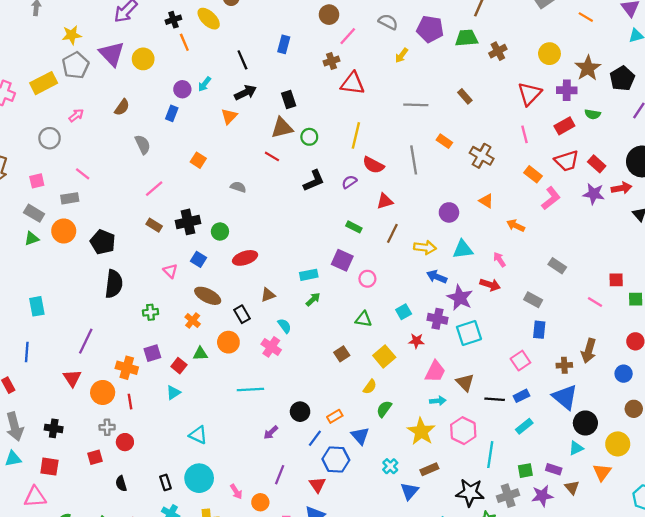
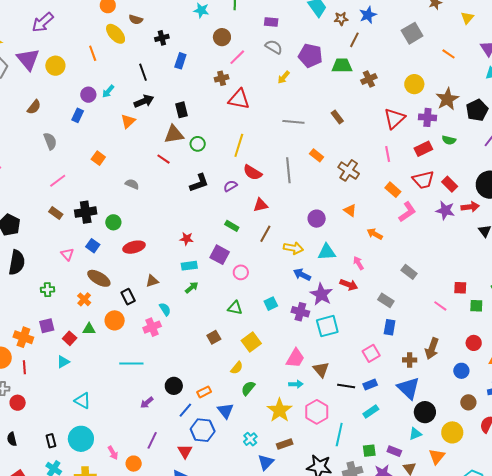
black cross: (173, 20) -> (162, 38), moved
red star: (416, 341) -> (187, 239), moved
pink cross: (271, 347) -> (152, 327), turned 30

